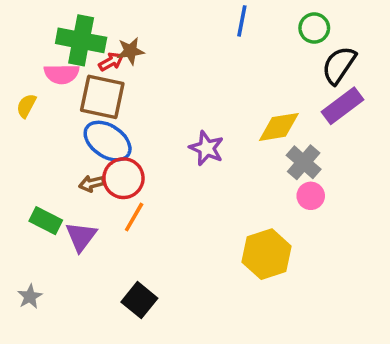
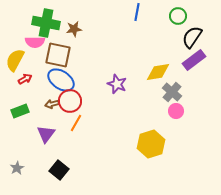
red arrow: (111, 62) -> (25, 79), moved
yellow semicircle: (26, 106) -> (15, 60), size x1.6
green rectangle: (46, 221) -> (20, 111), moved, turned -48
black square: (139, 300) -> (59, 170), moved

